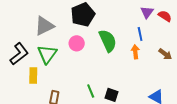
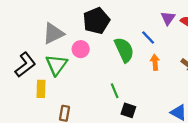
blue line: (140, 34) -> (148, 37), moved, turned -32
pink circle: (77, 43) -> (81, 49), moved
green line: (91, 91) -> (115, 91), moved

